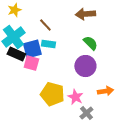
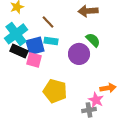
purple circle: (85, 66) -> (79, 54), moved
pink star: (75, 97) -> (96, 100), moved
gray cross: (86, 113) -> (89, 110), turned 32

